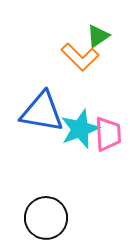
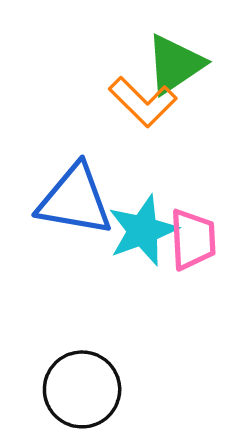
green triangle: (98, 36) -> (175, 64), size x1.5

